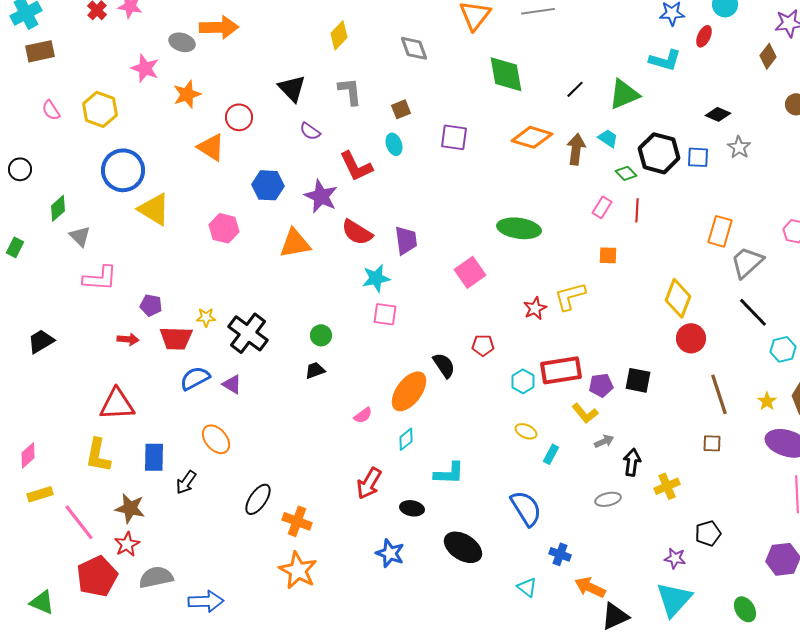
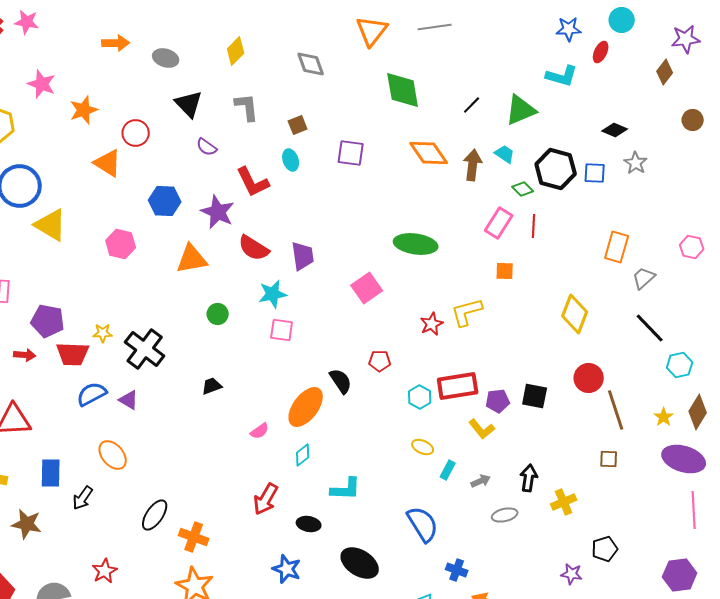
orange arrow: (219, 27) -> (116, 43), size x0.7
gray ellipse: (182, 42) -> (166, 58), moved
orange diamond: (532, 137) -> (429, 153), turned 39
pink rectangle: (602, 207) -> (499, 223), size x1.4
gray trapezoid: (747, 262) -> (644, 278), size x0.7
purple pentagon: (151, 305) -> (48, 321), size x1.5
green circle: (321, 335) -> (218, 314), moved
red circle: (691, 338) -> (589, 378), moved
gray arrow: (604, 441) -> (481, 481), moved
red star: (127, 544) -> (105, 571), moved

